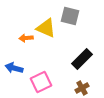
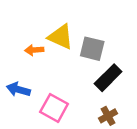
gray square: (70, 16) -> (92, 49), moved
pink square: (41, 82) -> (54, 108), turned -35

